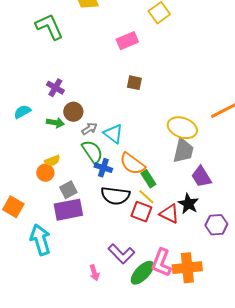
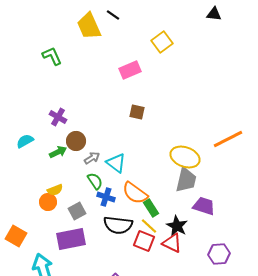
green L-shape: (49, 27) -> (52, 56), size x0.7
green arrow: (55, 123) -> (58, 152), turned -36
green semicircle: (92, 152) -> (95, 181), size x0.7
purple trapezoid: (201, 177) -> (204, 206), turned 140
gray square: (68, 190) -> (77, 211), moved
black star: (188, 204) -> (177, 226), moved

